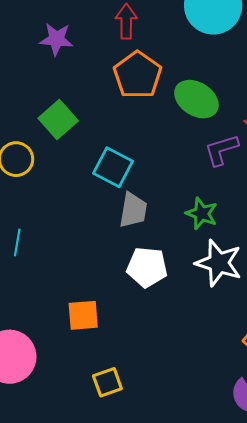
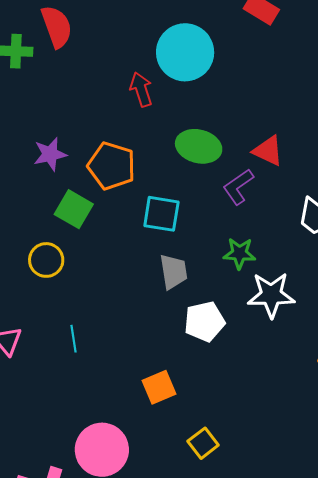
red arrow: (126, 21) -> (141, 89), moved
purple star: (56, 39) -> (50, 154), moved
orange pentagon: (138, 75) -> (112, 166), moved
cyan square: (113, 167) -> (161, 214), moved

